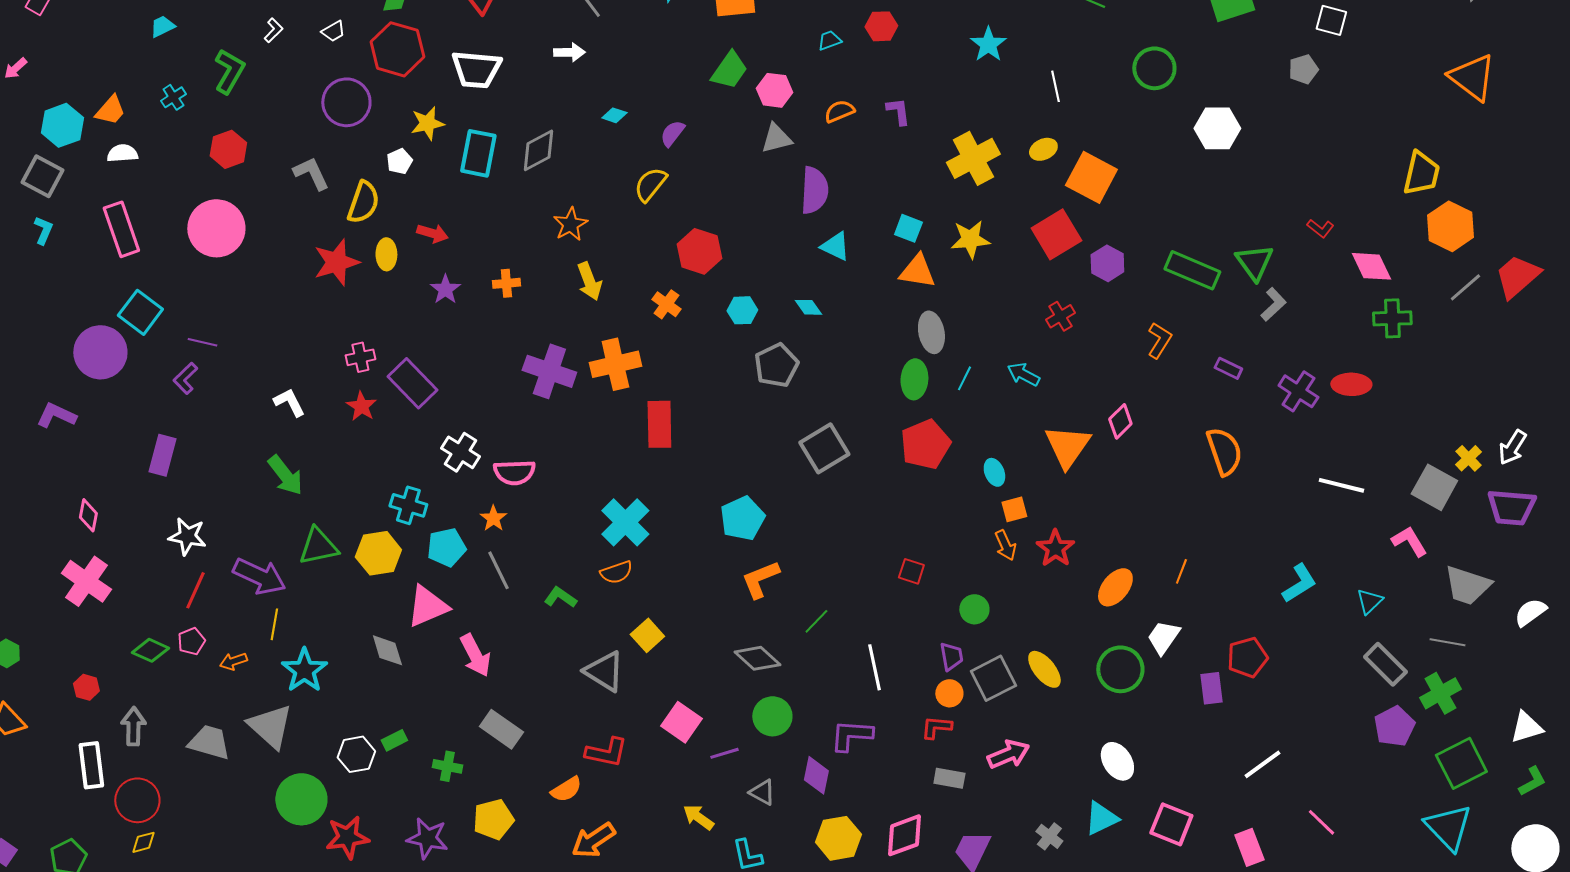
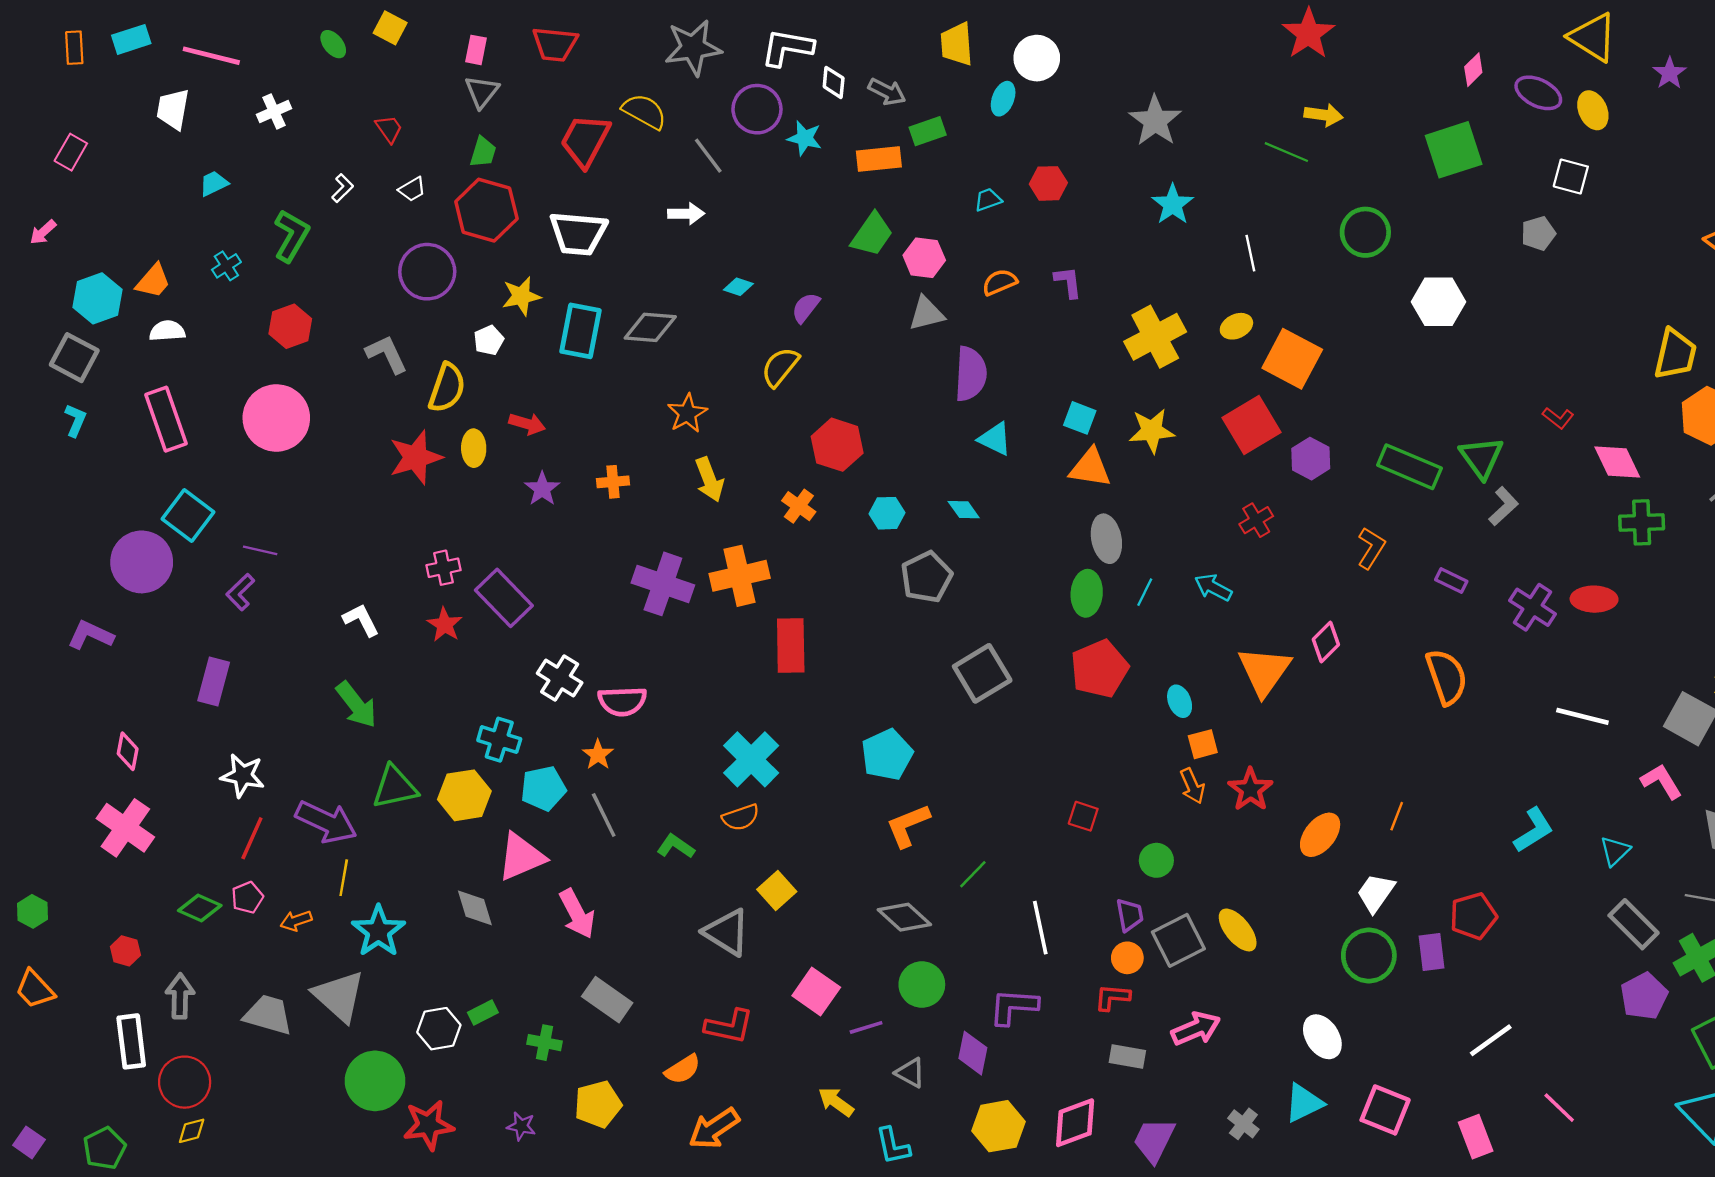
gray diamond: (538, 150) -> (650, 327), turned 33
green circle: (1120, 669) -> (1369, 956), moved
purple star: (427, 838) -> (521, 1126), size x0.6

